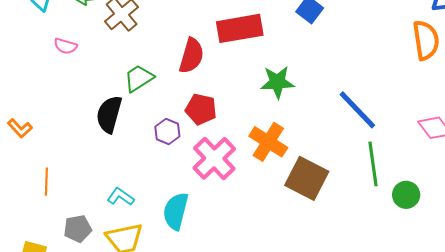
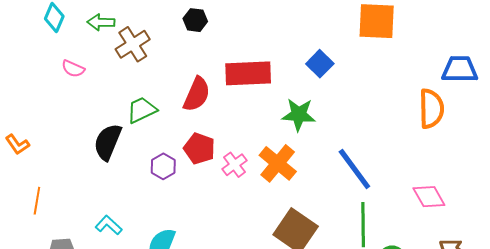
green star: (277, 82) -> (299, 115), moved
orange cross: (268, 142) -> (278, 163), moved
pink cross: (214, 158) -> (235, 165), moved, size x0.6

